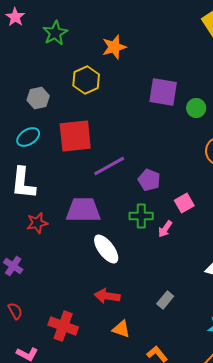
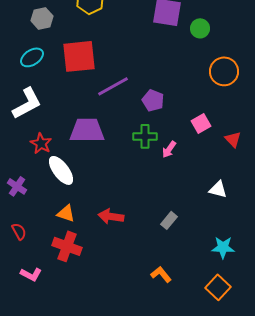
white L-shape: (23, 183) -> (27, 103), turned -124
pink square: (184, 203) -> (201, 123), moved
red star: (37, 223) -> (41, 143), turned -30
white ellipse: (106, 249) -> (61, 170), moved
orange triangle: (121, 329) -> (66, 213), moved

